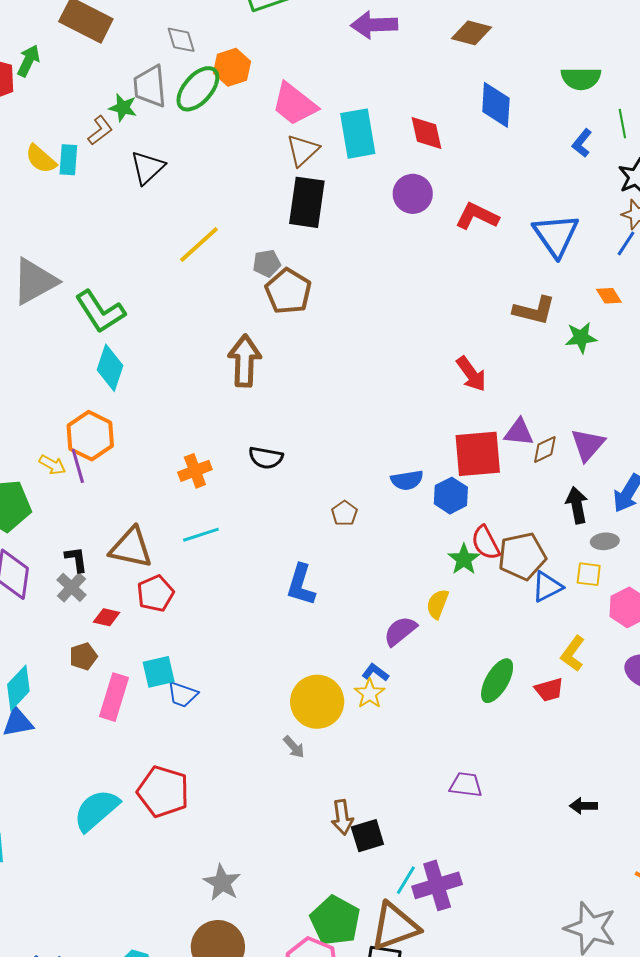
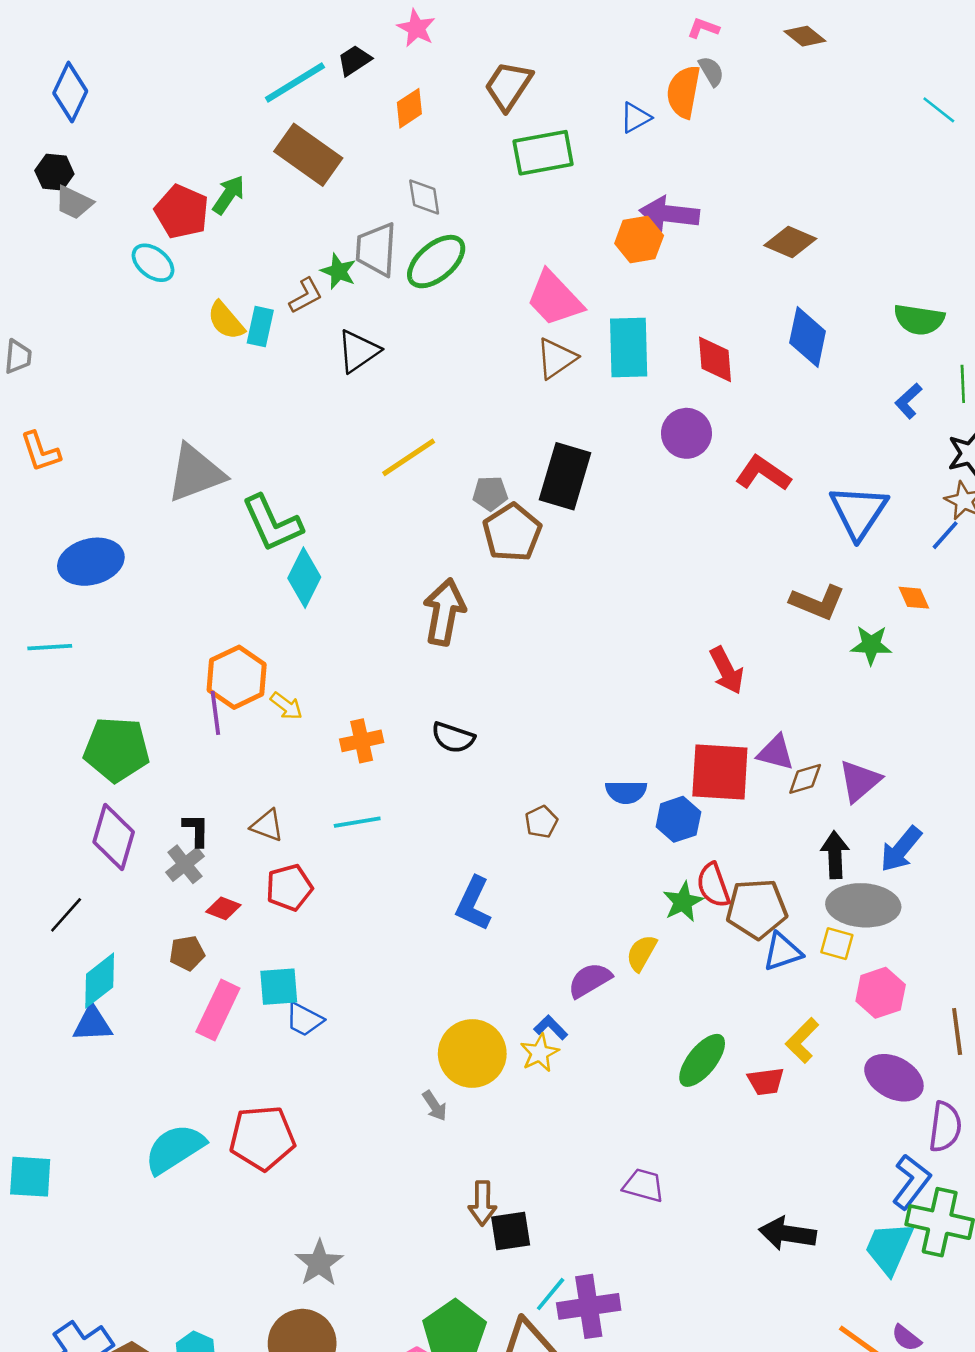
orange hexagon: (232, 67) -> (639, 239), moved
black rectangle: (307, 202) -> (565, 476), moved
cyan diamond: (110, 368) -> (304, 578), moved
yellow arrow: (52, 465) -> (286, 706), moved
gray ellipse: (605, 541) -> (863, 905), size x2.0
brown triangle: (131, 548) -> (267, 825), size x0.6
red pentagon: (163, 792) -> (262, 1138), turned -30
black arrow: (583, 806) -> (787, 1234), size x1.6

